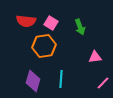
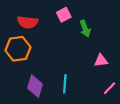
pink square: (51, 23) -> (64, 15), moved, turned 32
orange hexagon: (44, 46) -> (18, 49), moved

